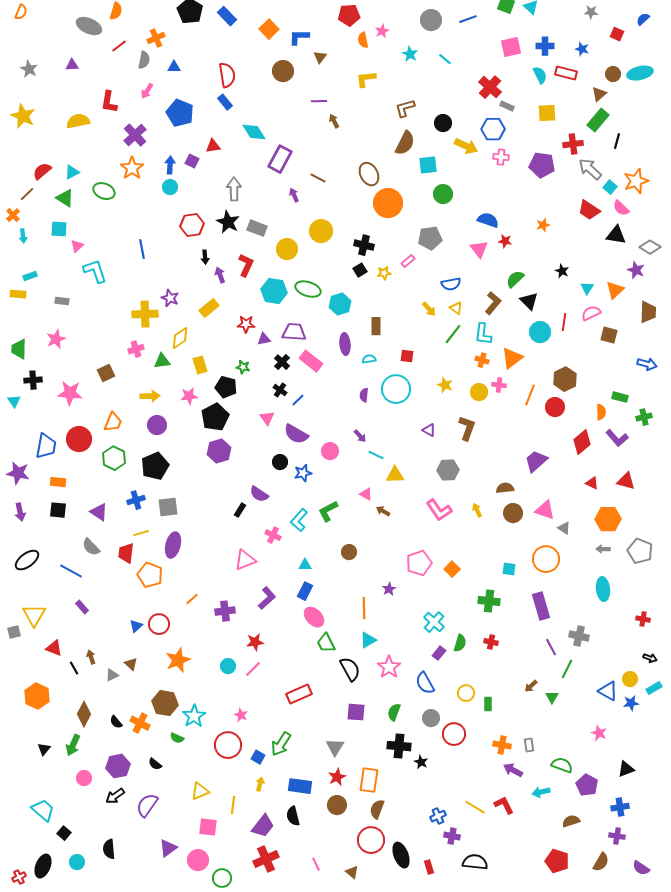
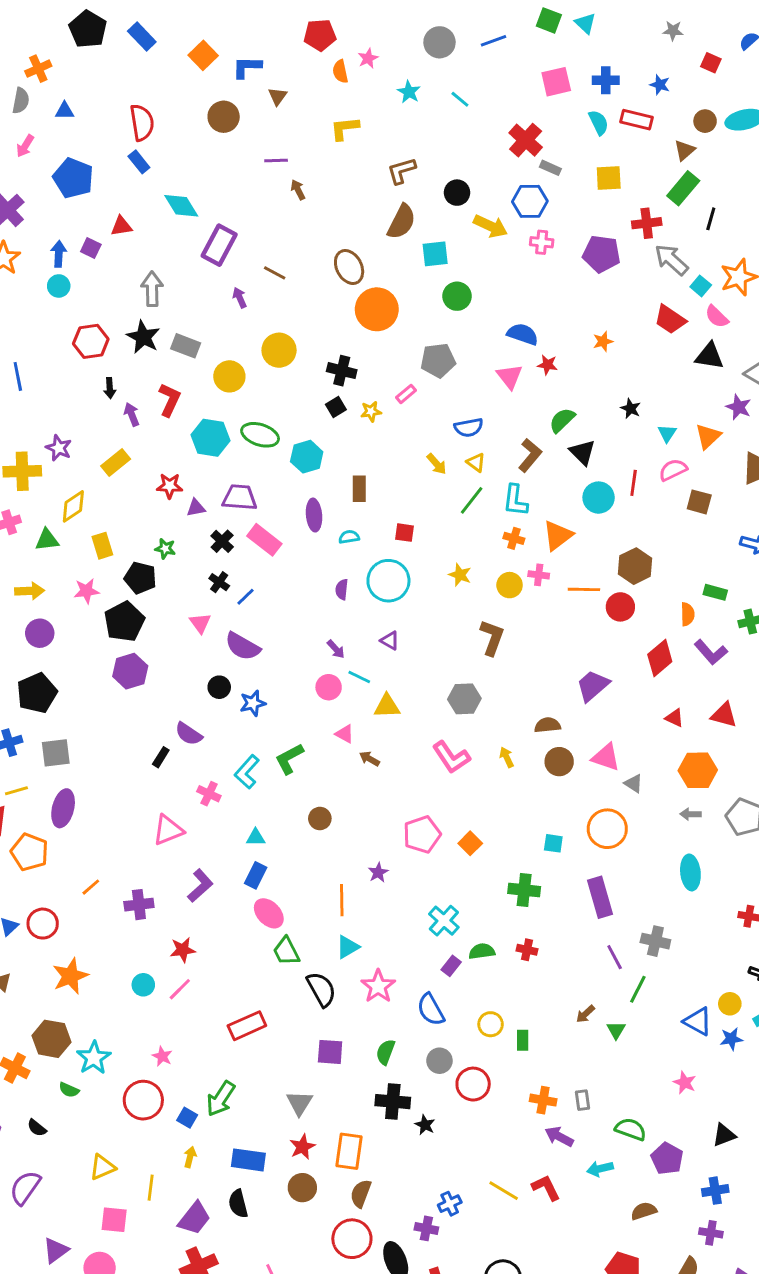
orange line: (530, 395) -> (584, 589), turned 70
purple triangle: (429, 430) -> (390, 641), moved
pink circle: (330, 451) -> (329, 687), moved
green semicircle: (460, 643) -> (482, 951), turned -114
purple cross: (452, 836) -> (426, 1228), moved

